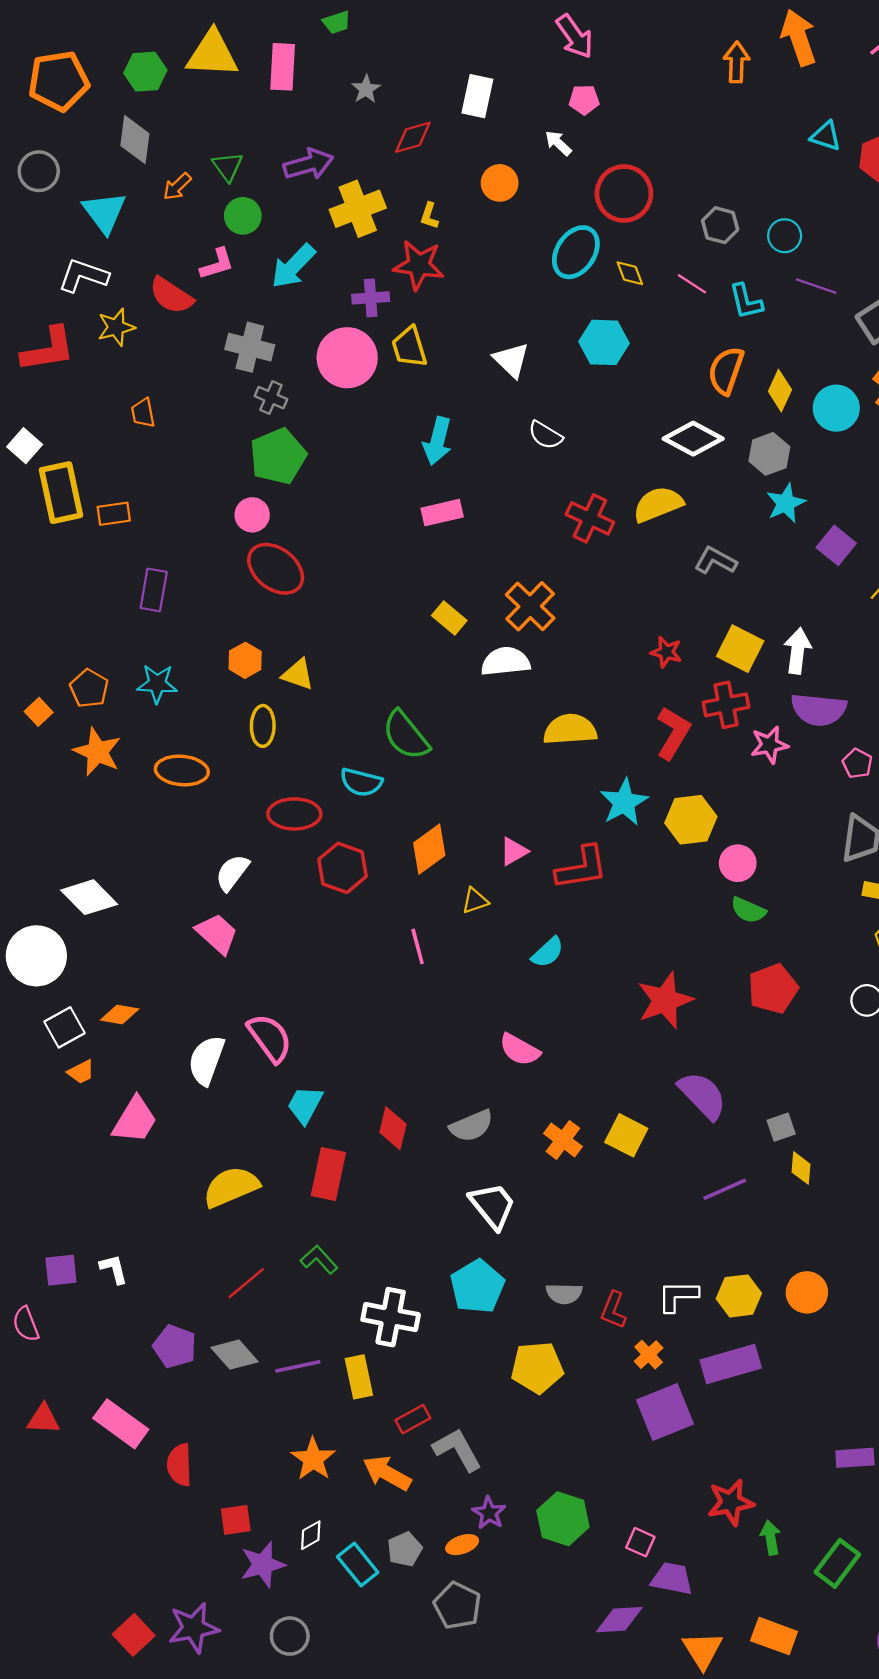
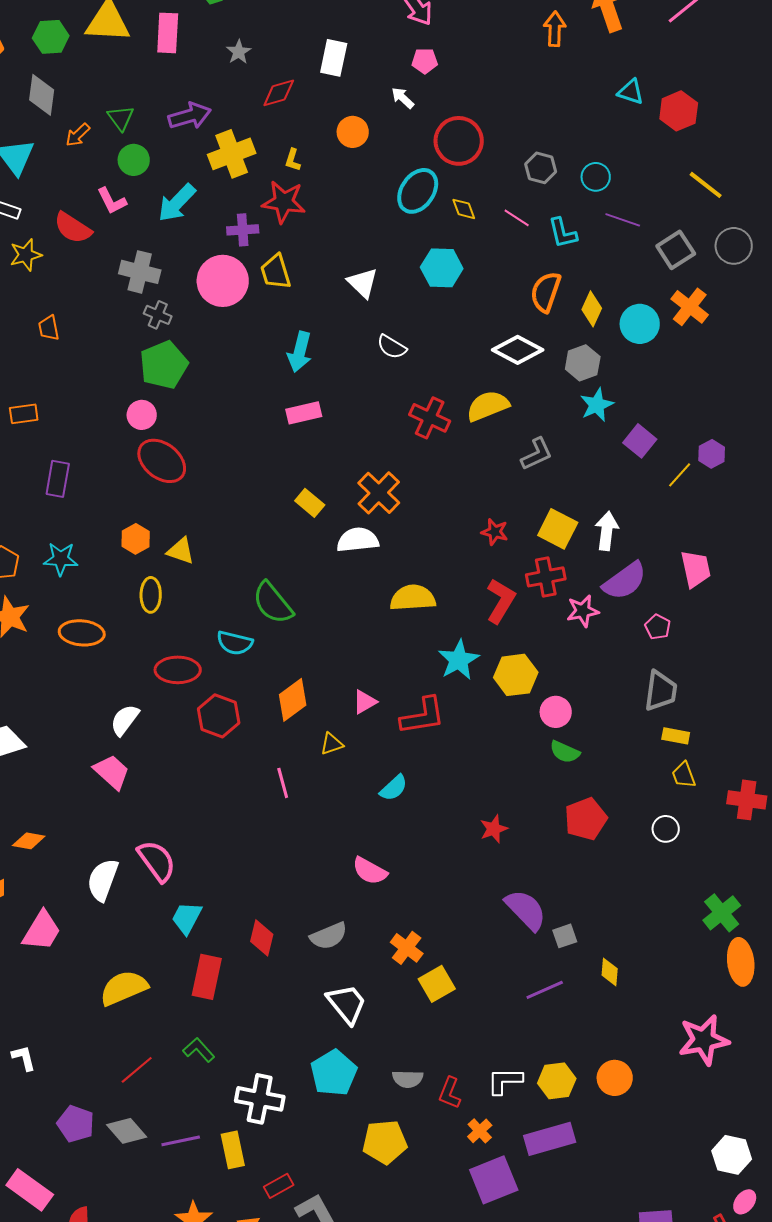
pink L-shape: (217, 264) -> (112, 201), turned 80
gray L-shape: (715, 561) -> (537, 454), turned 126
purple semicircle: (819, 710) -> (625, 581), turned -42
red star: (665, 1000) -> (494, 829), size x0.6
gray square: (781, 1127) -> (565, 936), moved
yellow square: (626, 1135) -> (437, 984), moved, turned 33

